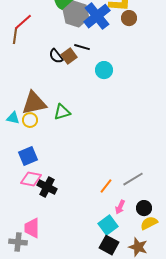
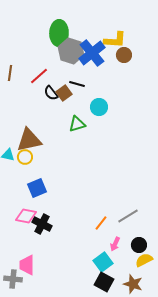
red line: (23, 22) -> (39, 76), moved
green triangle: (62, 112) -> (77, 124), moved
blue square: (28, 156) -> (37, 188), moved

